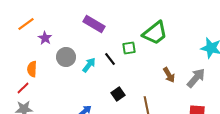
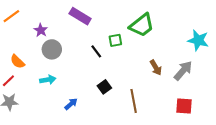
purple star: (45, 38) -> (41, 30), moved
cyan arrow: (89, 65) -> (48, 80), moved, turned 42
orange semicircle: (32, 69) -> (17, 62), turned -49

